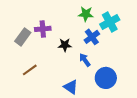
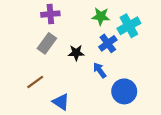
purple cross: (43, 29) -> (50, 14), moved
gray rectangle: (23, 37) -> (47, 43), moved
blue triangle: (71, 87) -> (61, 102), moved

